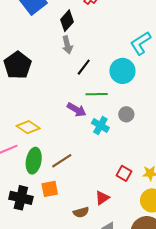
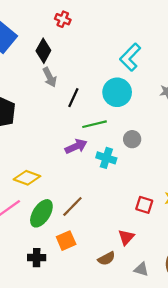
purple arrow: (77, 110) -> (76, 146), turned -42
green ellipse: (34, 161) -> (41, 213), turned 35
black cross: (21, 198) -> (37, 258), size x0.7

